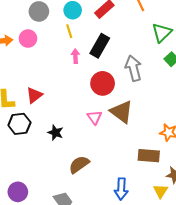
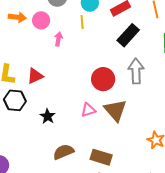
black rectangle: (100, 46) -> (128, 35), moved
pink arrow: (75, 56) -> (58, 39), moved
pink triangle: (95, 117) -> (88, 110), turned 35
brown rectangle: (149, 156) -> (101, 157), moved

